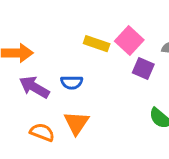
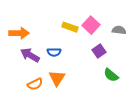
purple square: (143, 68) -> (99, 51), moved, turned 32
orange semicircle: (42, 132) -> (35, 84), turned 133

